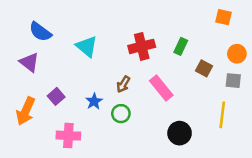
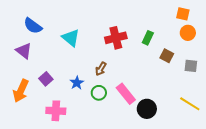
orange circle: (237, 54) -> (188, 33), moved
pink rectangle: (161, 88) -> (126, 94), moved
yellow line: (222, 115) -> (190, 104), moved, turned -65

